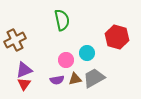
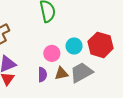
red hexagon: (117, 37) -> (100, 45), moved
purple semicircle: (57, 80) -> (42, 75), turned -80

